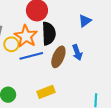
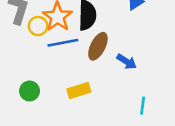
blue arrow: (77, 52) -> (127, 62), moved, turned -42

